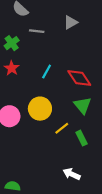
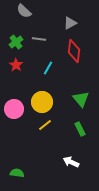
gray line: (37, 31) -> (39, 39), moved
red diamond: (79, 78) -> (74, 51), moved, turned 40
yellow line: (62, 128) -> (45, 125), moved

